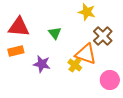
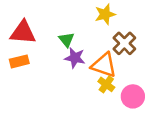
yellow star: (87, 12) -> (105, 14), turned -30
purple star: (42, 64) -> (75, 58), moved
yellow cross: (75, 65) -> (106, 84), moved

